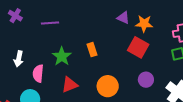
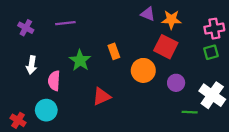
purple cross: (15, 16) -> (26, 28), moved
red triangle: (70, 85) -> (102, 96), moved
orange circle: (108, 86) -> (143, 70), moved

